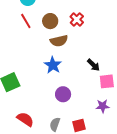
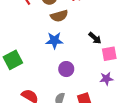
blue star: (53, 65) -> (54, 40), turned -30

